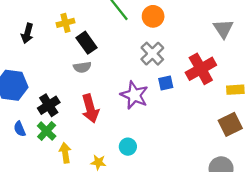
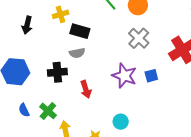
black rectangle: (86, 43) -> (80, 31), turned -36
blue square: (166, 83) -> (151, 76), moved
black cross: (49, 105) -> (57, 72), moved, turned 30
red arrow: (90, 109) -> (86, 89), size x0.7

